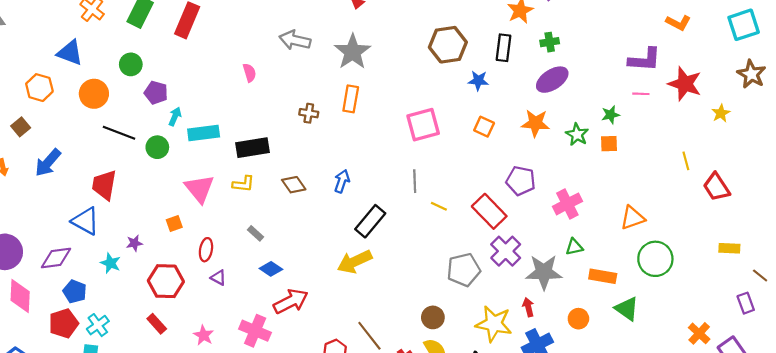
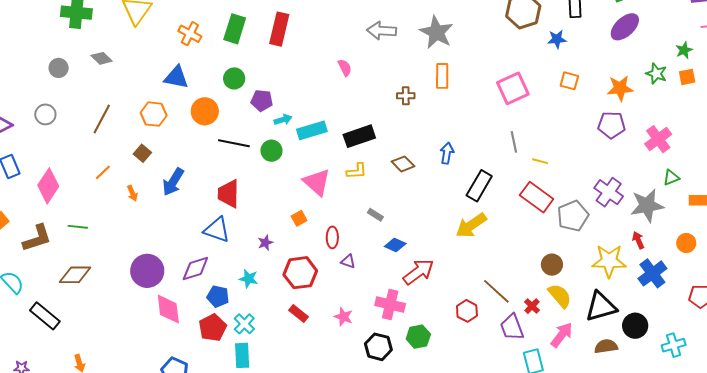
cyan arrow: (175, 116) -> (283, 120), turned 60
orange star: (535, 123) -> (620, 88), moved
red rectangle: (489, 211) -> (537, 197), moved
cyan star: (111, 263) -> (249, 279), moved

